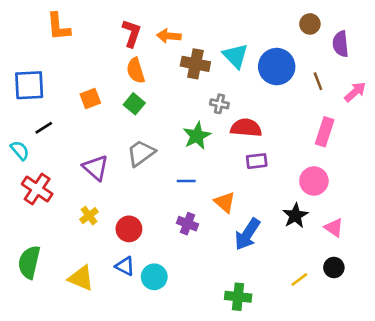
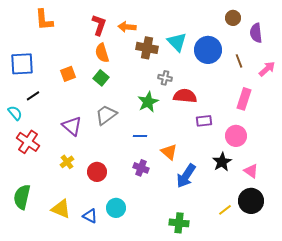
purple rectangle: (257, 161) -> (204, 121), moved
blue triangle: (125, 266) -> (90, 216), moved
black circle: (334, 267) -> (251, 201), size x1.6

